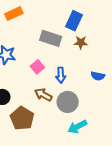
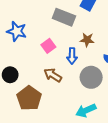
brown star: (81, 42) -> (87, 40), moved
gray circle: (68, 102) -> (91, 77), moved

